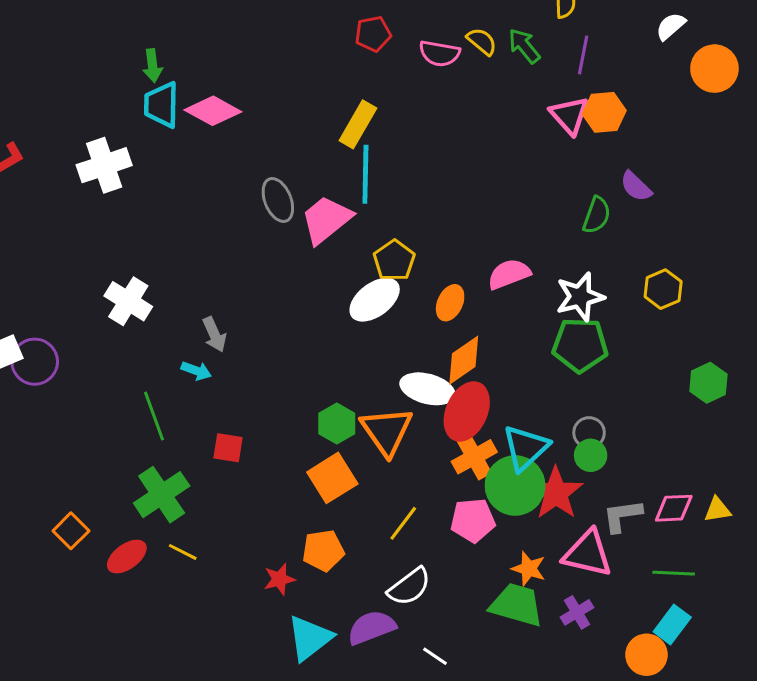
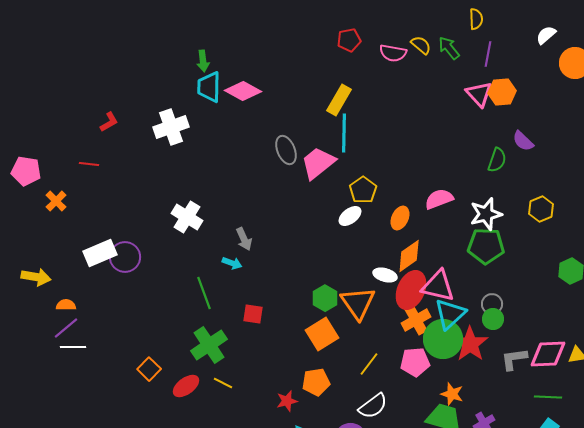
white ellipse: (375, 300) -> (350, 216), size x0.7
white ellipse: (427, 389) -> (385, 275), size x0.7
pink diamond: (674, 508) -> (548, 354), size x1.4
pink triangle: (588, 553) -> (438, 286), moved

